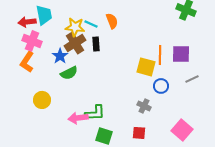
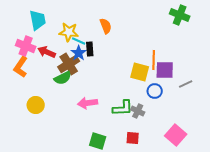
red arrow: (27, 22) -> (47, 52), moved, turned 30
cyan line: (91, 24) -> (79, 41), moved
brown cross: (75, 43) -> (69, 64), moved
purple square: (181, 54) -> (165, 70), moved
blue star: (60, 56) -> (79, 53), moved
green L-shape: (95, 113) -> (123, 108), moved
pink arrow: (78, 118) -> (88, 103), moved

